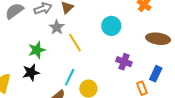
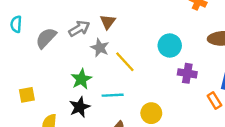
cyan circle: (111, 26) -> (170, 45), moved
cyan line: (70, 77) -> (113, 95), moved, turned 72

